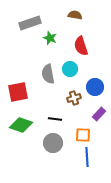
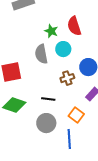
green star: (50, 38) -> (51, 31), moved
orange square: (83, 135) -> (76, 115), turned 35
blue line: (87, 157) -> (69, 139), moved

